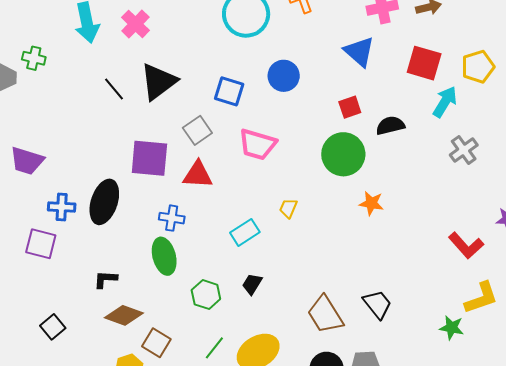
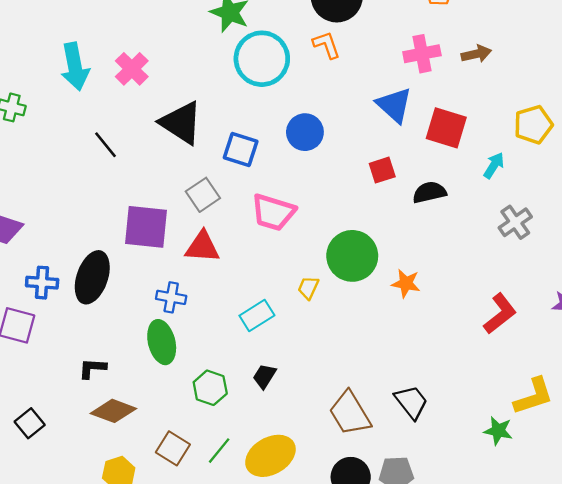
red square: (424, 63) -> (446, 128), moved
black triangle: (158, 82) -> (181, 123), moved, turned -51
cyan arrow: (445, 102) -> (494, 165), size x0.7
green circle: (343, 154) -> (352, 256), moved
red L-shape: (466, 245) -> (500, 314), moved, turned -87
brown square: (156, 343) -> (173, 448), moved

